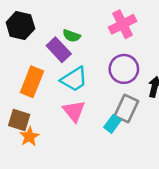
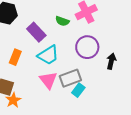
green semicircle: (71, 36) -> (62, 21), moved
orange rectangle: (32, 82) -> (15, 57), size x0.7
gray rectangle: (126, 109) -> (70, 78), moved, turned 45

